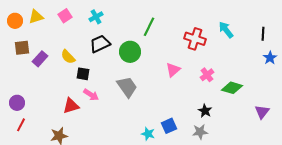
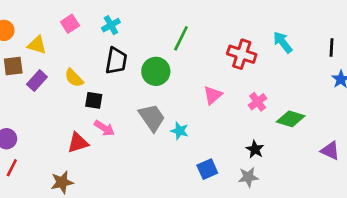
yellow triangle: (36, 17) -> (37, 45), moved, turned 35
black trapezoid: (100, 44) -> (116, 61), turned 125
purple triangle: (262, 112) -> (330, 151), turned -42
cyan star: (148, 134) -> (180, 131), moved

